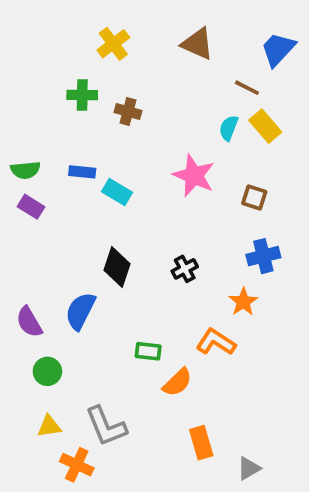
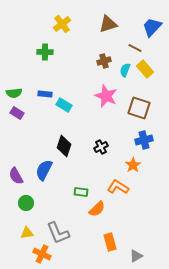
brown triangle: (198, 44) -> (108, 24), turned -42
brown cross: (128, 111) -> (104, 61), moved, turned -32
brown square: (254, 198) -> (139, 108), size x1.6

